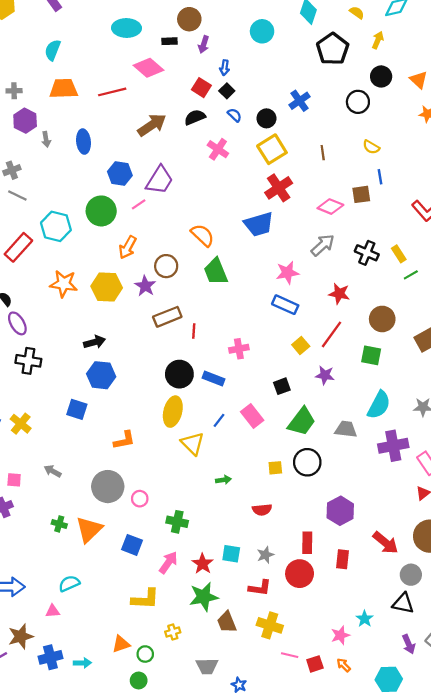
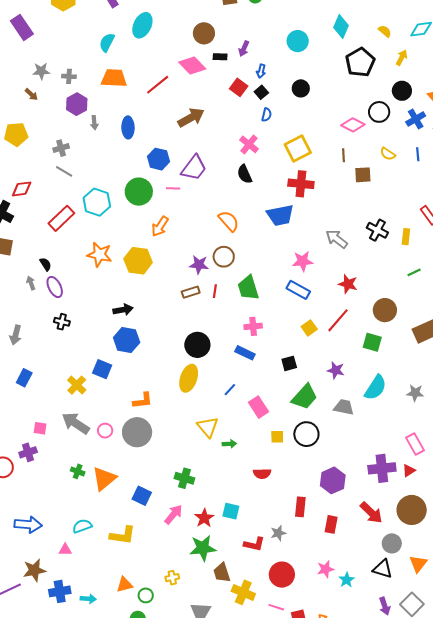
brown circle: (189, 19) -> (204, 33), moved
cyan ellipse: (126, 28) -> (142, 25), moved, turned -70
black rectangle: (169, 41) -> (220, 57), moved
red line: (112, 92) -> (158, 85), turned -30
blue cross: (300, 101) -> (416, 119), moved
blue semicircle: (235, 115) -> (266, 115), turned 56
black semicircle: (195, 117) -> (245, 174), moved, turned -96
black circle: (266, 118) -> (301, 88), moved
blue line: (380, 177) -> (418, 154), moved
red cross: (279, 188) -> (301, 184), turned 35
brown square: (361, 194) -> (363, 175), moved
pink line: (139, 204) -> (173, 188), turned 32
pink diamond: (330, 207) -> (353, 125), moved
gray arrow: (323, 245) -> (337, 239), turned -105
black cross: (367, 253) -> (377, 230), moved
yellow rectangle: (399, 254) -> (406, 237), moved, turned 35
brown circle: (166, 266) -> (224, 257), moved
green trapezoid: (216, 272) -> (248, 288), moved
purple star: (145, 286) -> (199, 265), moved, turned -30
brown rectangle: (167, 317) -> (191, 292), size x0.7
red line: (194, 331) -> (215, 291), moved
black cross: (28, 361) -> (62, 322), size x0.7
purple star: (325, 375) -> (336, 370), moved
blue rectangle: (214, 378) -> (245, 353), moved
pink rectangle: (252, 416) -> (259, 407), moved
yellow cross: (21, 424) -> (77, 385), moved
yellow triangle: (193, 444) -> (208, 427), moved
purple cross: (393, 446) -> (382, 468), moved
gray arrow: (53, 471) -> (76, 423), size x1.8
gray circle: (108, 487) -> (137, 432), moved
pink circle: (140, 499) -> (105, 431), moved
gray star: (265, 555) -> (278, 533), moved
red circle: (300, 574) -> (282, 575), moved
yellow L-shape: (145, 599) -> (123, 535), moved
yellow cross: (270, 625) -> (243, 592), moved
pink star: (340, 635) -> (325, 569), moved

